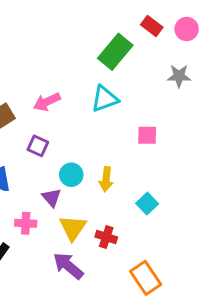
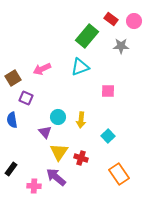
gray star: (179, 76) -> (121, 46), moved
purple square: (38, 146) -> (26, 98), moved
pink cross: (26, 223) -> (34, 186), moved
orange rectangle: (146, 278) -> (119, 174), moved

